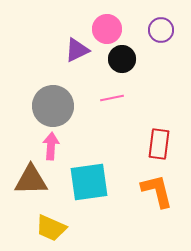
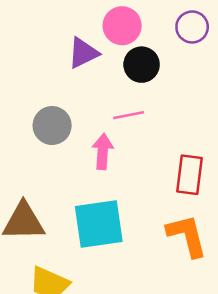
gray circle: (53, 106) -> (52, 126), size x0.7
pink arrow: (51, 146) -> (103, 151), moved

